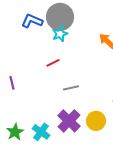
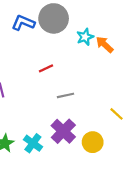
cyan star: (60, 34) -> (85, 37), moved
yellow circle: (96, 121) -> (93, 142), moved

